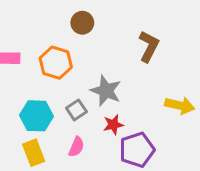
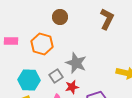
brown L-shape: (149, 46) -> (107, 19), moved
red star: (113, 125) -> (72, 87), moved

